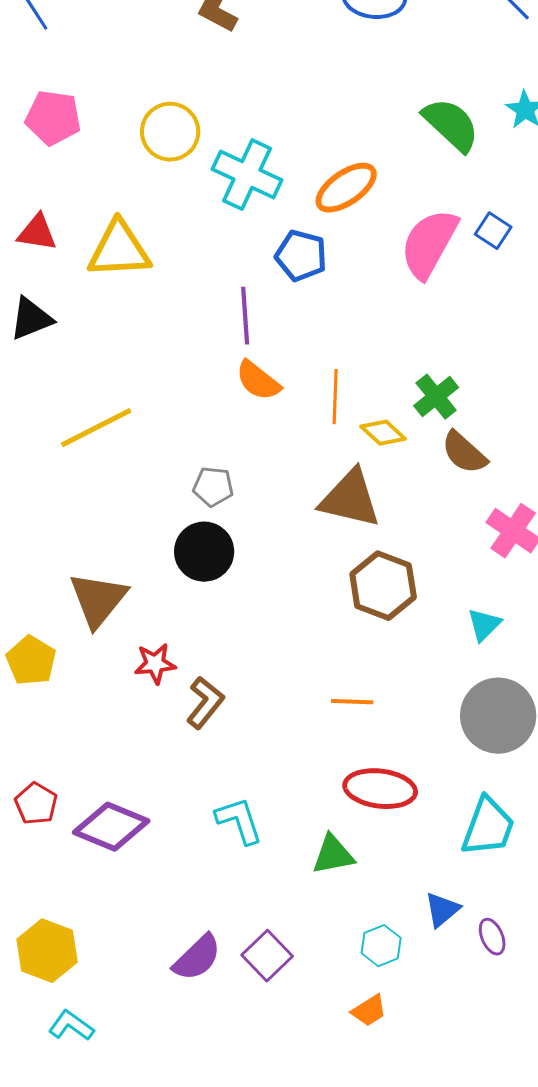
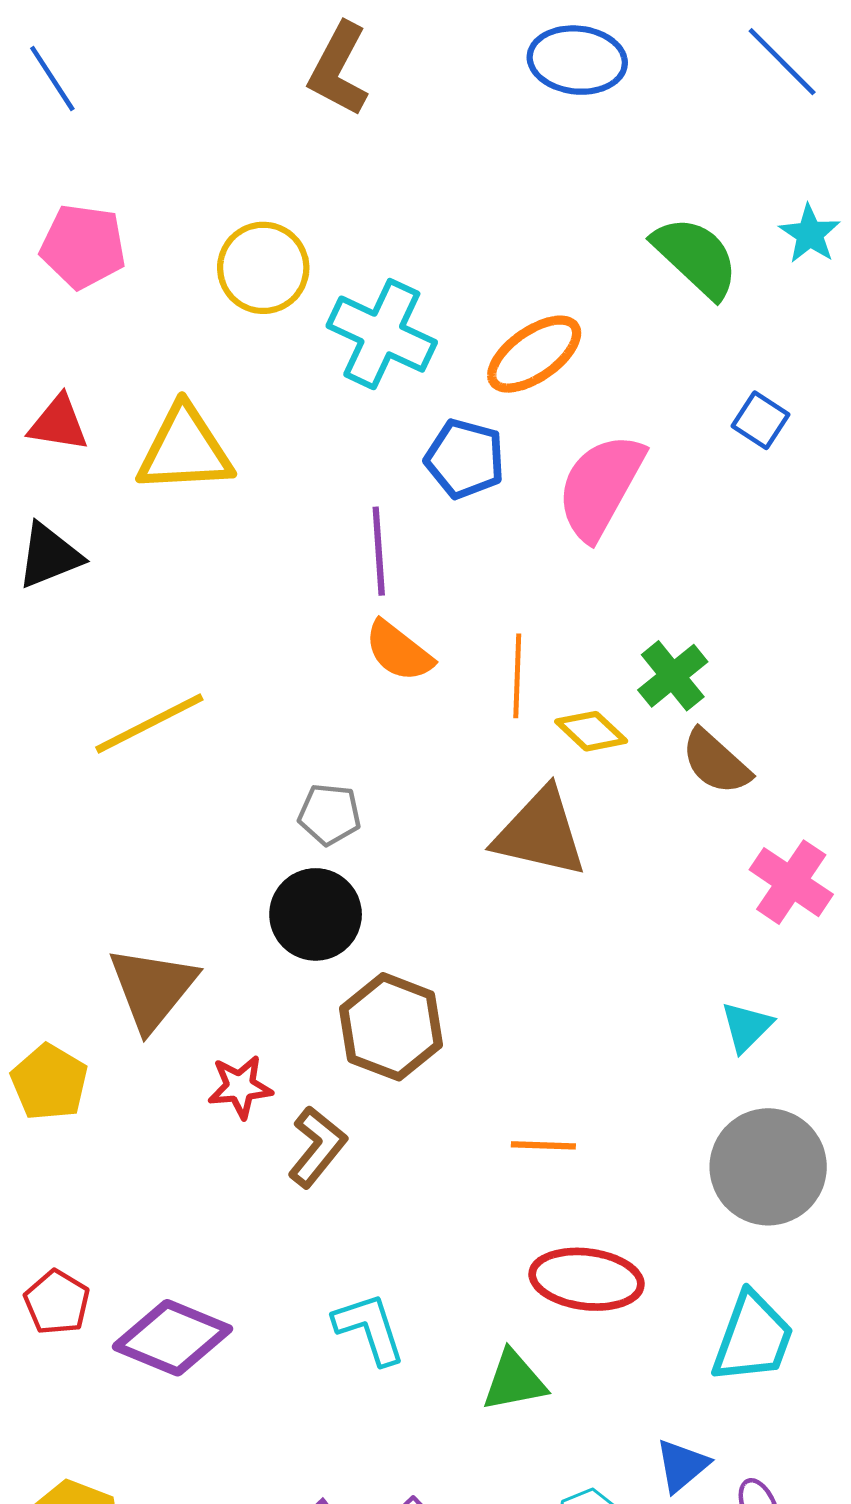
pink semicircle: (429, 244) -> (600, 486), moved
brown hexagon: (383, 586) -> (391, 1027), moved

